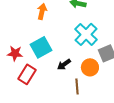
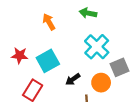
orange arrow: (42, 11) -> (49, 22), turned -42
red star: (15, 53) -> (20, 55), moved

